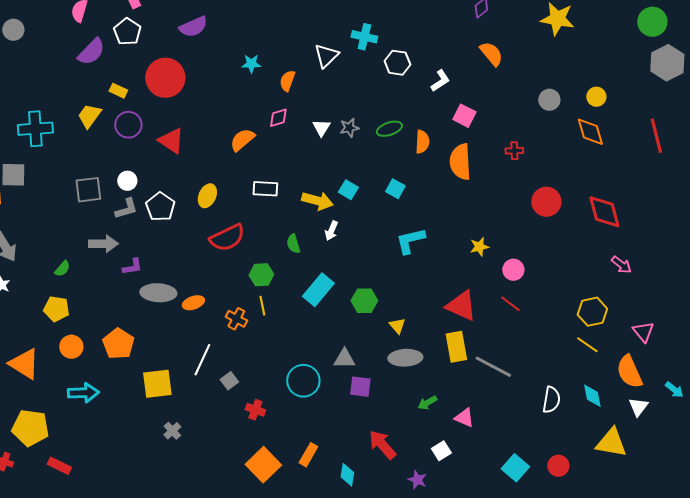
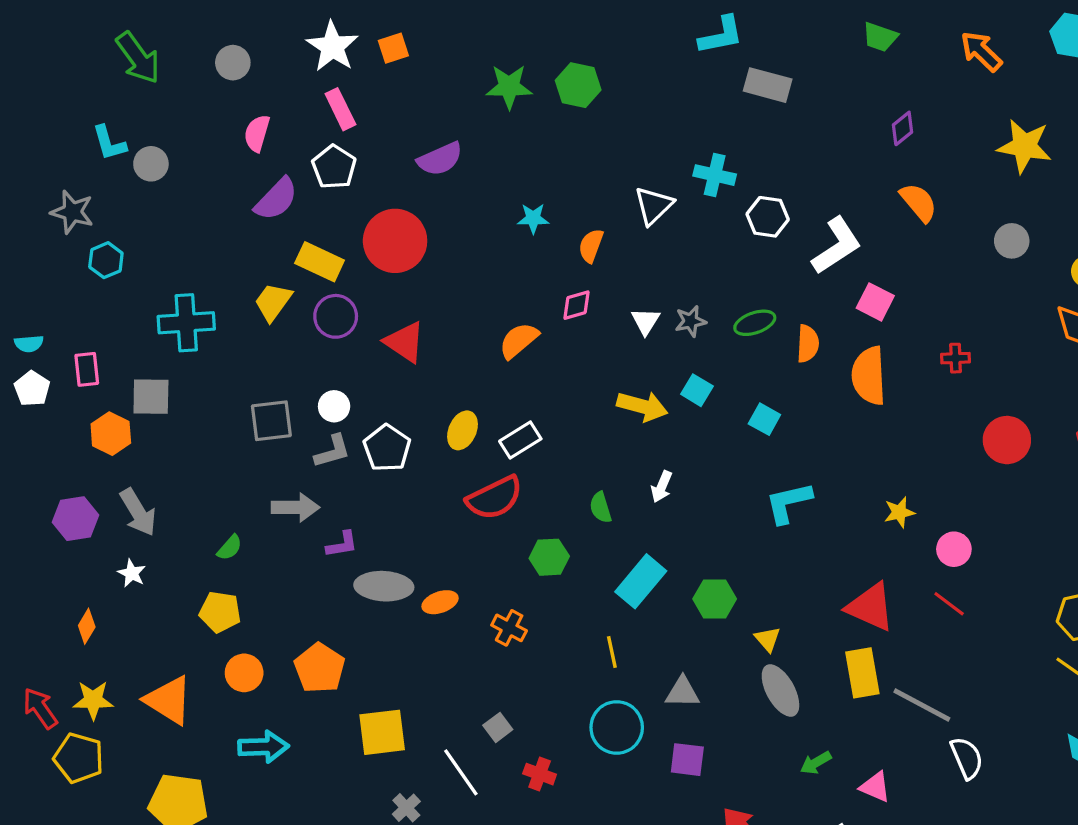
white L-shape: (440, 81) -> (837, 246), size x1.6
yellow rectangle: (118, 91) -> (320, 262), size x1.6
gray circle: (549, 100) -> (1012, 241), moved
white rectangle: (265, 189) -> (520, 440), moved, turned -35
cyan square: (348, 190) -> (697, 390), moved
yellow arrow: (317, 201) -> (642, 406), moved
yellow line: (262, 306) -> (612, 652), moved
gray ellipse: (405, 358) -> (780, 691), turned 64
white line: (202, 360) -> (461, 772), moved, turned -60
purple square: (360, 387) -> (687, 760), moved
white semicircle: (551, 400) -> (967, 758), moved, turned -32

